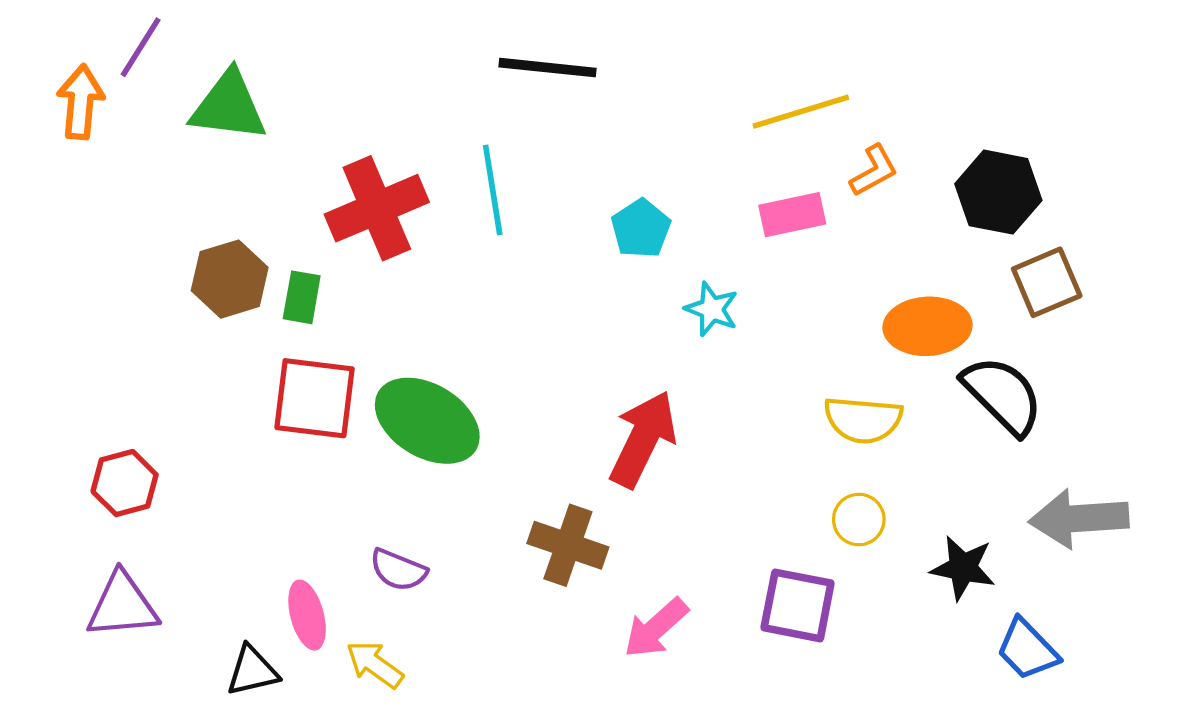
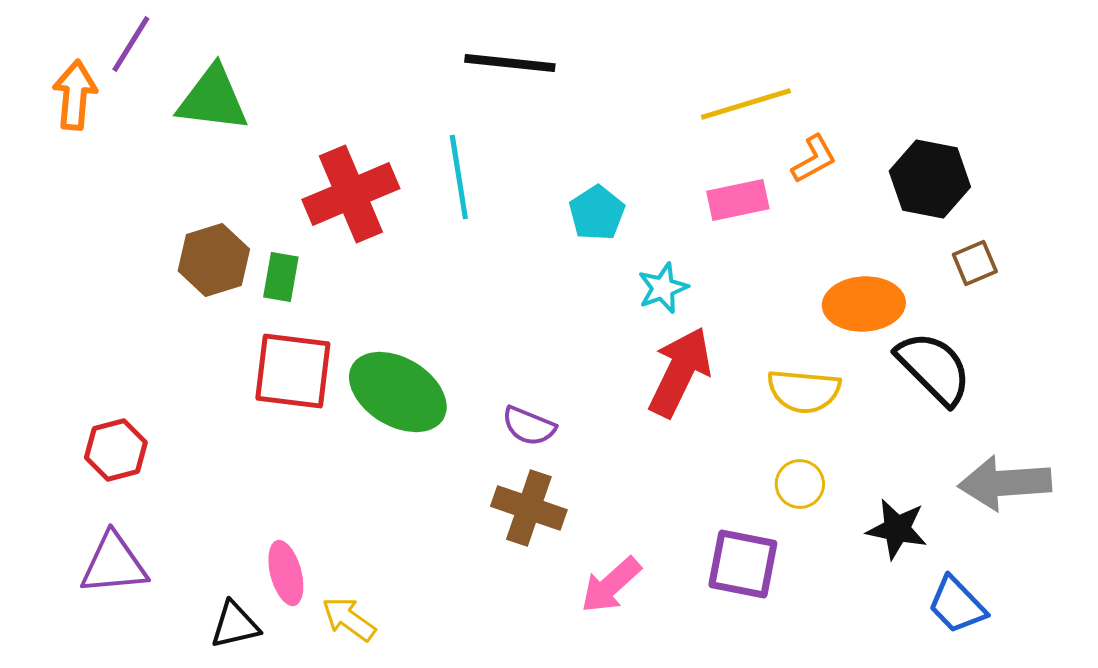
brown square: (1047, 282) -> (975, 263), size x0.7
cyan star: (712, 309) -> (663, 288), turned 30
red arrow: (643, 439) -> (680, 372), moved
purple semicircle: (398, 570) -> (529, 426), moved

